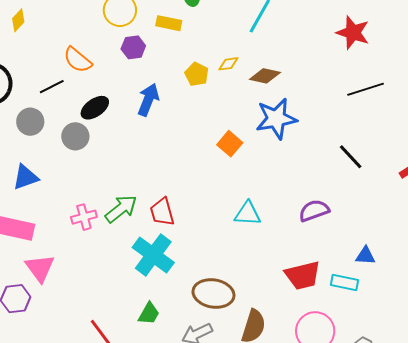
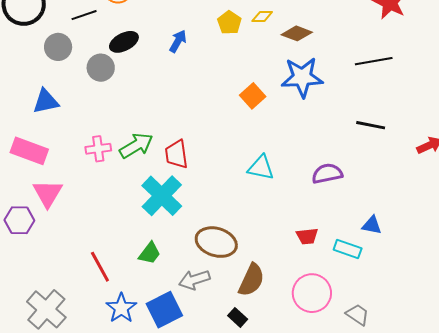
black line: (366, 89) -> (374, 61), moved
blue arrow: (148, 100) -> (178, 41), size x0.7
black line: (351, 157) -> (371, 125), turned -44
red trapezoid: (303, 275) -> (307, 236), size x0.6

